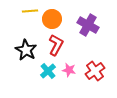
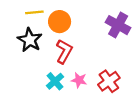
purple cross: (88, 25) -> (118, 25), moved
black star: (26, 50) -> (30, 40), moved

